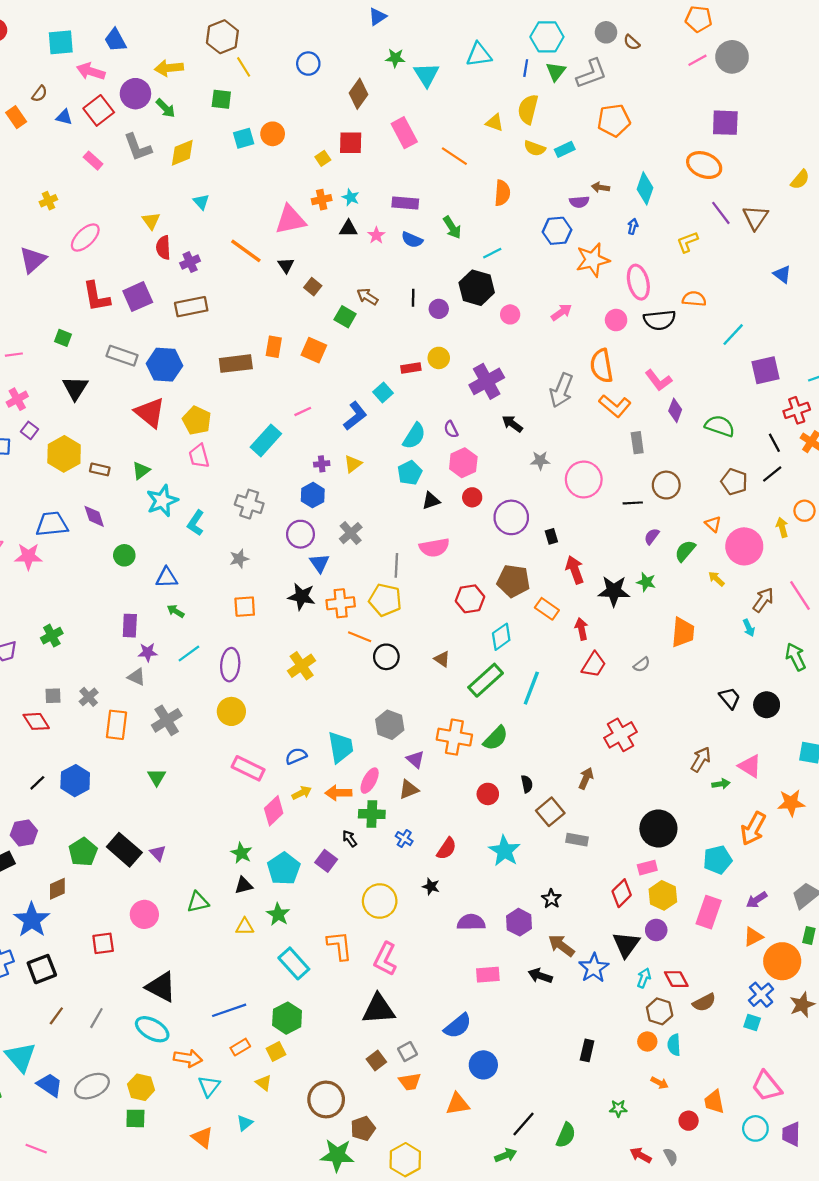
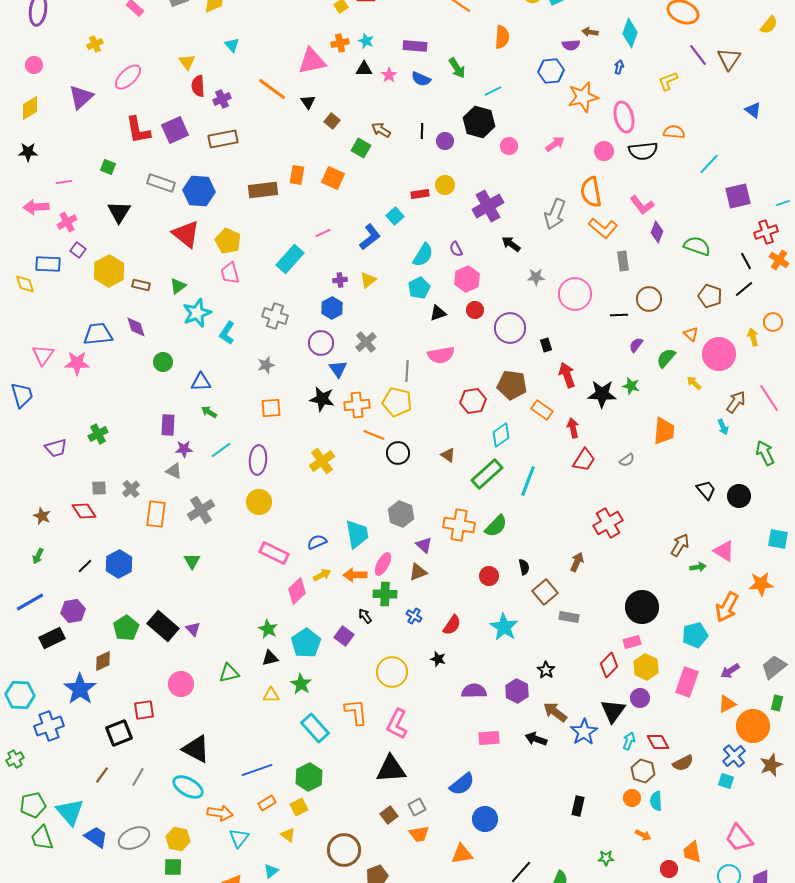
black square: (42, 969) -> (119, 733), moved

